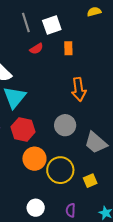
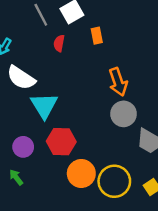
red semicircle: (36, 49) -> (59, 43), turned 144
gray circle: (65, 125) -> (124, 114), moved

